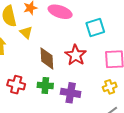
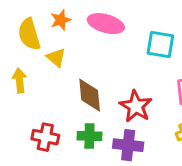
cyan square: (95, 27) -> (160, 45), turned 30
red star: (76, 55) -> (136, 106), moved

